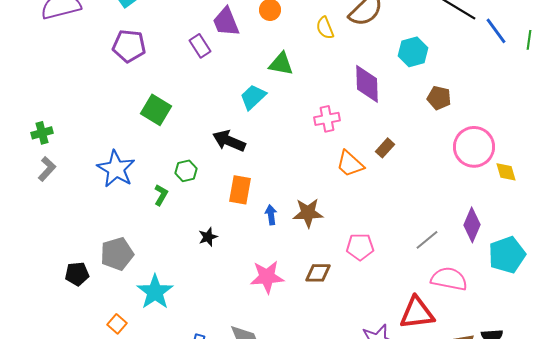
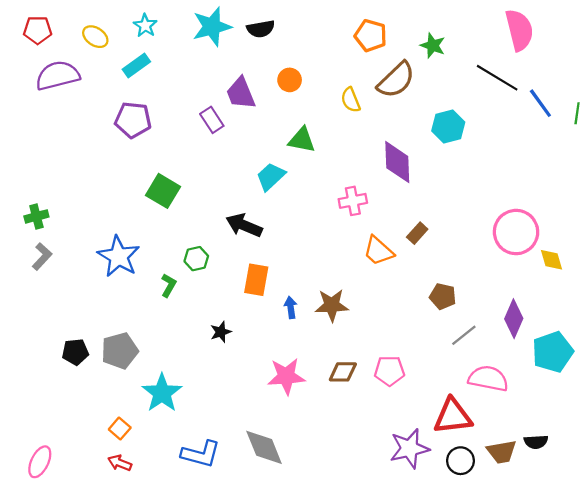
brown pentagon: (439, 98) -> (443, 296), moved
pink pentagon: (360, 247) -> (389, 371), moved
black pentagon: (77, 274) -> (75, 352), moved

